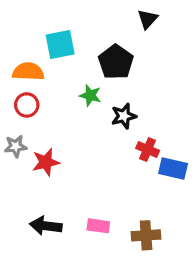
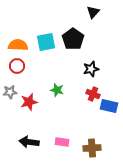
cyan square: (60, 44) -> (46, 42), moved
green star: (90, 95) -> (57, 90), moved
black star: (124, 116) -> (91, 69), moved

